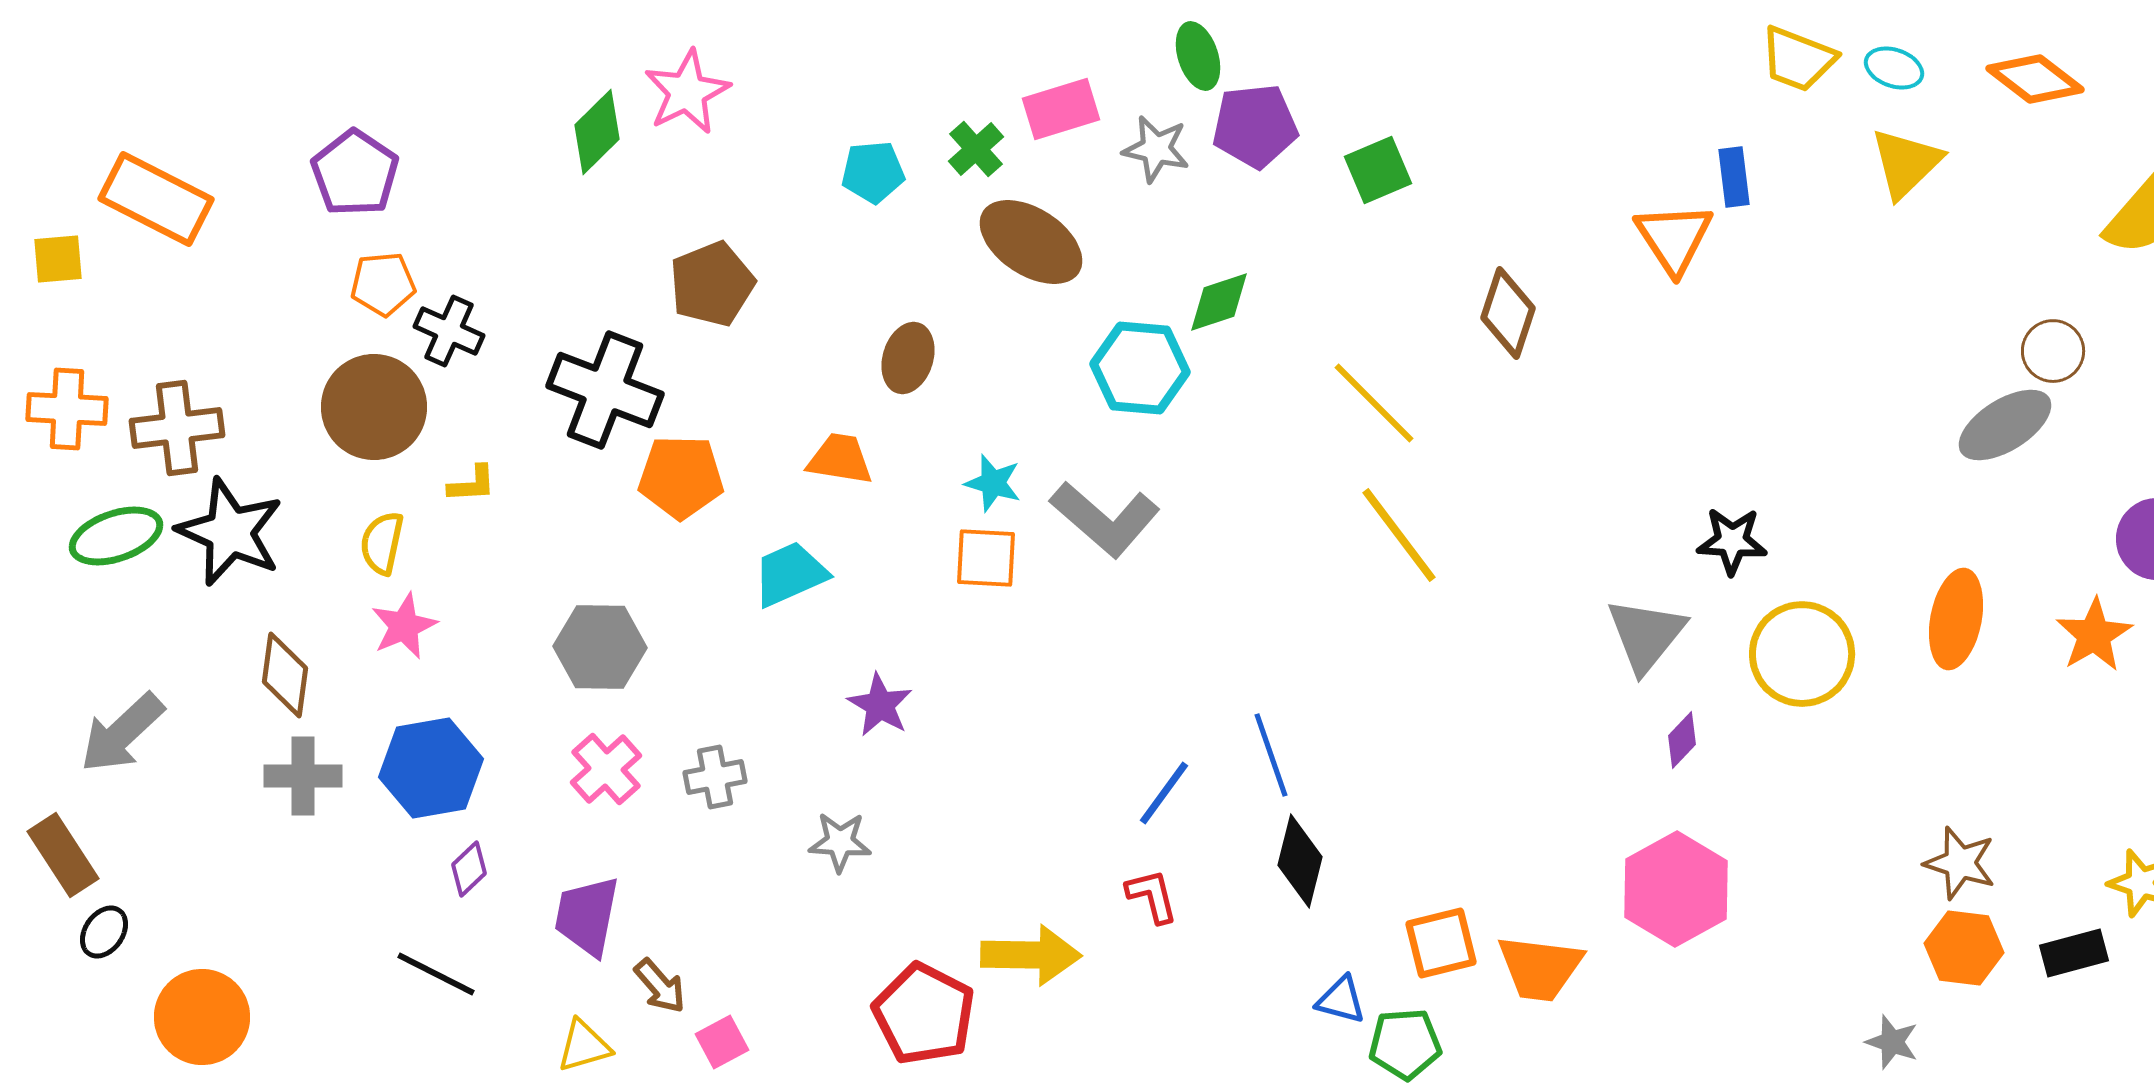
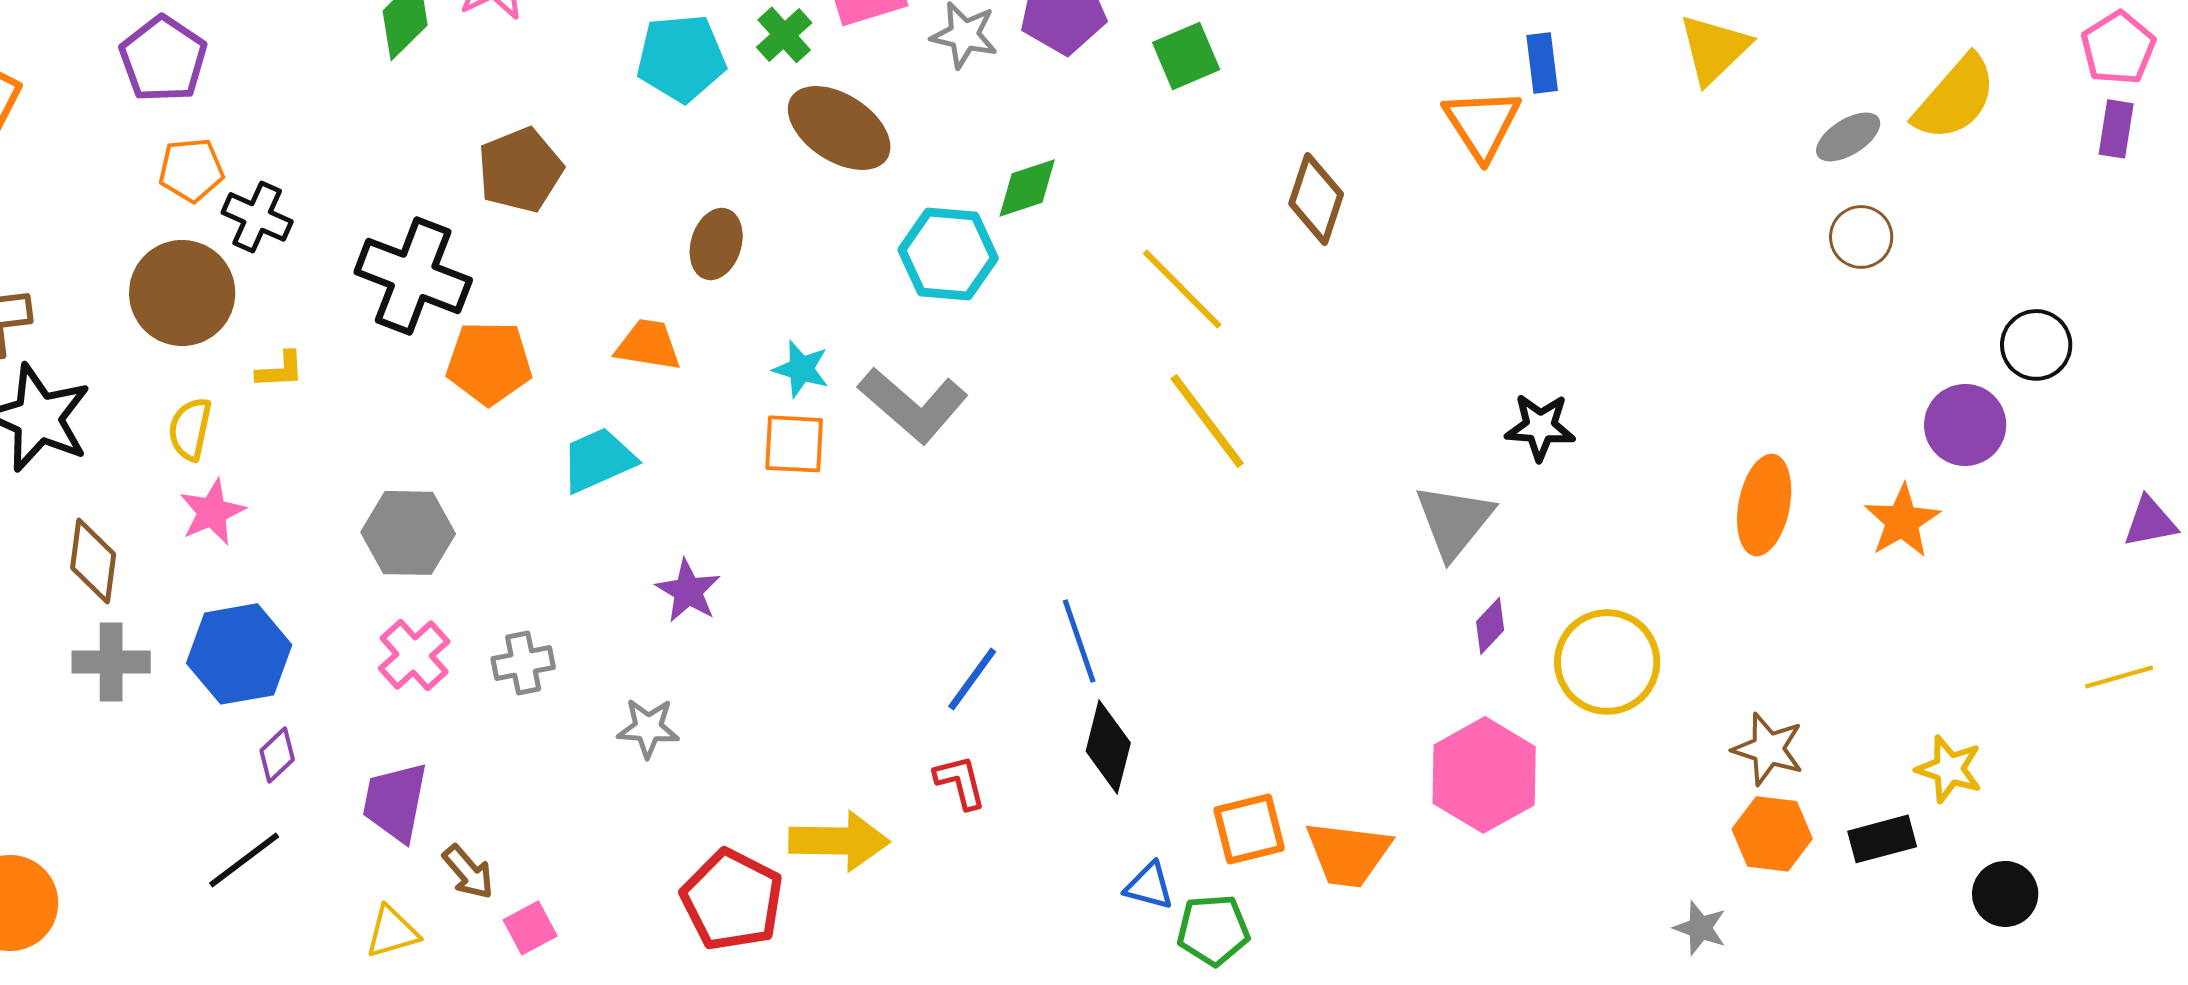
cyan pentagon: (873, 172) -> (681, 58), size x1.4
gray ellipse: (2005, 425) -> (1848, 137), moved, size x0.7
yellow circle: (1802, 654) -> (1607, 662), moved
black line: (436, 974) -> (244, 860), turned -64

